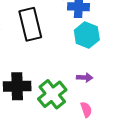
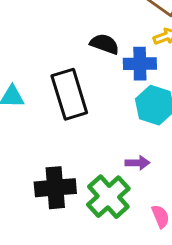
purple arrow: (85, 78) -> (137, 163), moved

